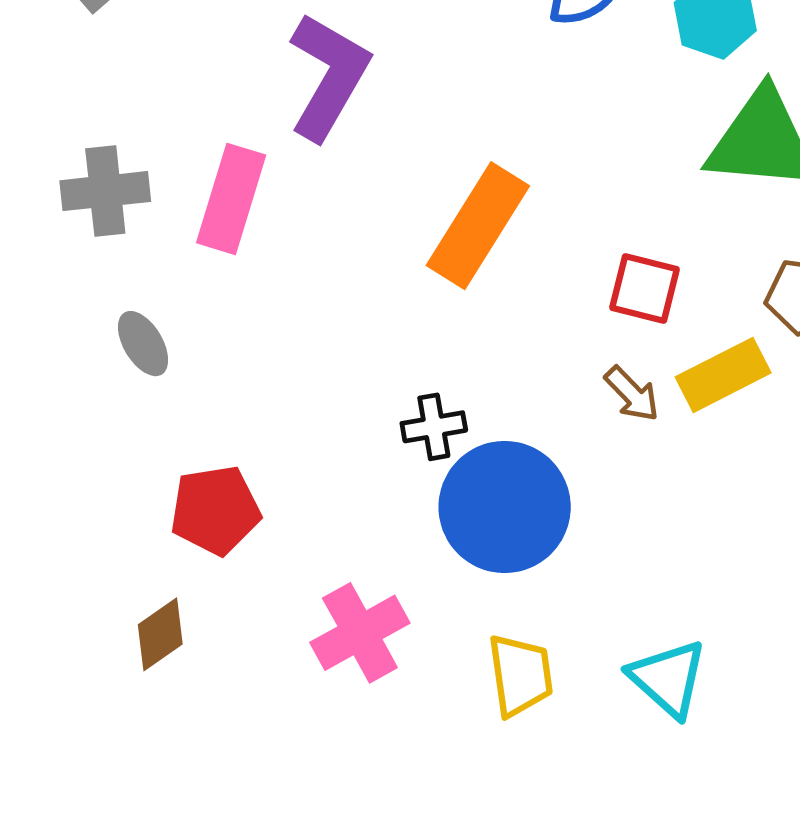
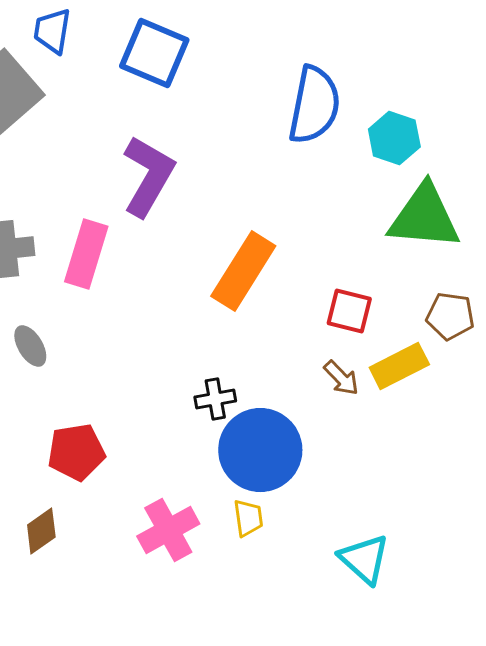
yellow trapezoid: (520, 675) -> (248, 518), moved, size x0.7

